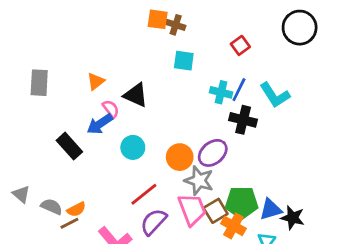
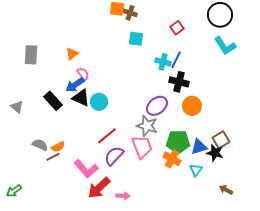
black triangle: (136, 95) -> (81, 98), moved
cyan L-shape: (275, 95) -> (225, 46), moved
orange circle: (180, 157) -> (192, 106), moved
gray triangle: (21, 194) -> (17, 107), moved
brown square: (216, 211) -> (221, 140), moved

